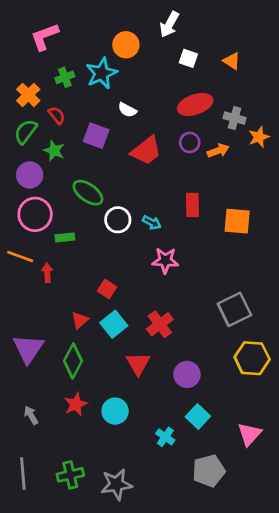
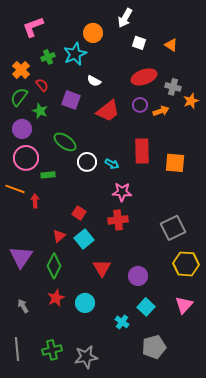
red rectangle: (192, 205) -> (142, 151), size x1.4
red cross: (160, 324) -> (118, 220), moved, turned 30
pink triangle: (249, 434) -> (184, 305), moved

